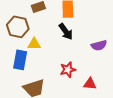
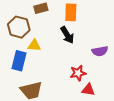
red star: (68, 70) -> (78, 73), moved

